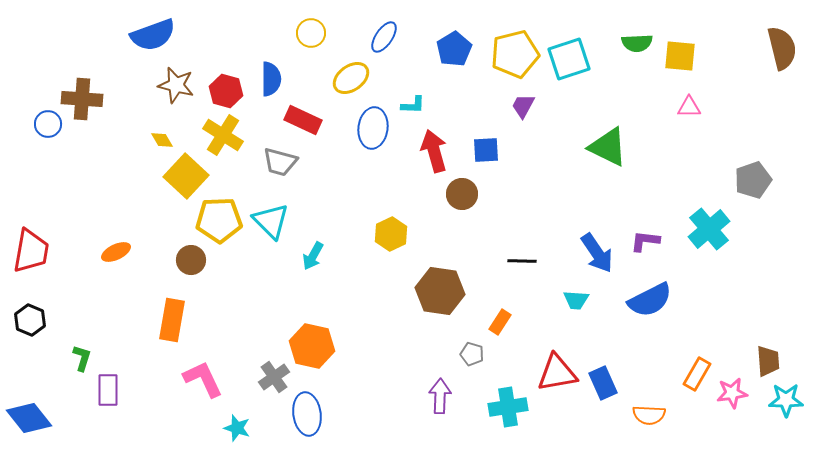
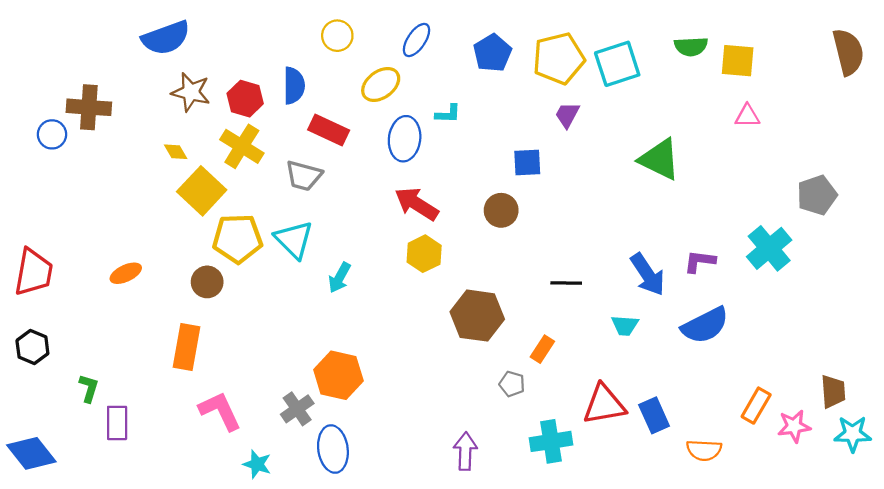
red arrow: (434, 151) -> (417, 204), moved, turned -42
purple arrow: (440, 396) -> (465, 451), moved

